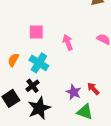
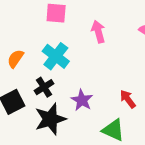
orange semicircle: (13, 60) -> (15, 59), moved
purple star: (74, 92) -> (82, 100), moved

